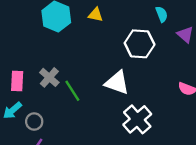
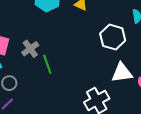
white triangle: (117, 83) -> (122, 73), moved, turned -40

